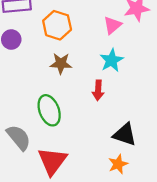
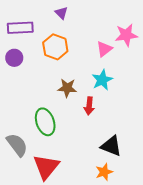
brown star: (61, 64) -> (67, 88), moved

